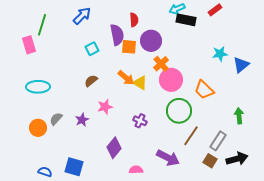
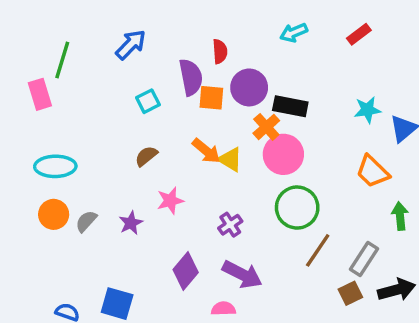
black rectangle: (186, 20) -> (290, 106), moved
orange trapezoid: (204, 90) -> (373, 171), moved
purple cross: (140, 121) -> (230, 225), turned 32
orange circle: (38, 128) -> (54, 214), moved
purple arrow: (168, 158) -> (242, 274), moved
brown square: (210, 161) -> (350, 293), turned 32

